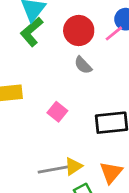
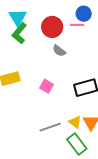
pink line: (114, 33) -> (77, 25), turned 48
yellow triangle: (73, 166) -> (75, 122), moved, turned -40

